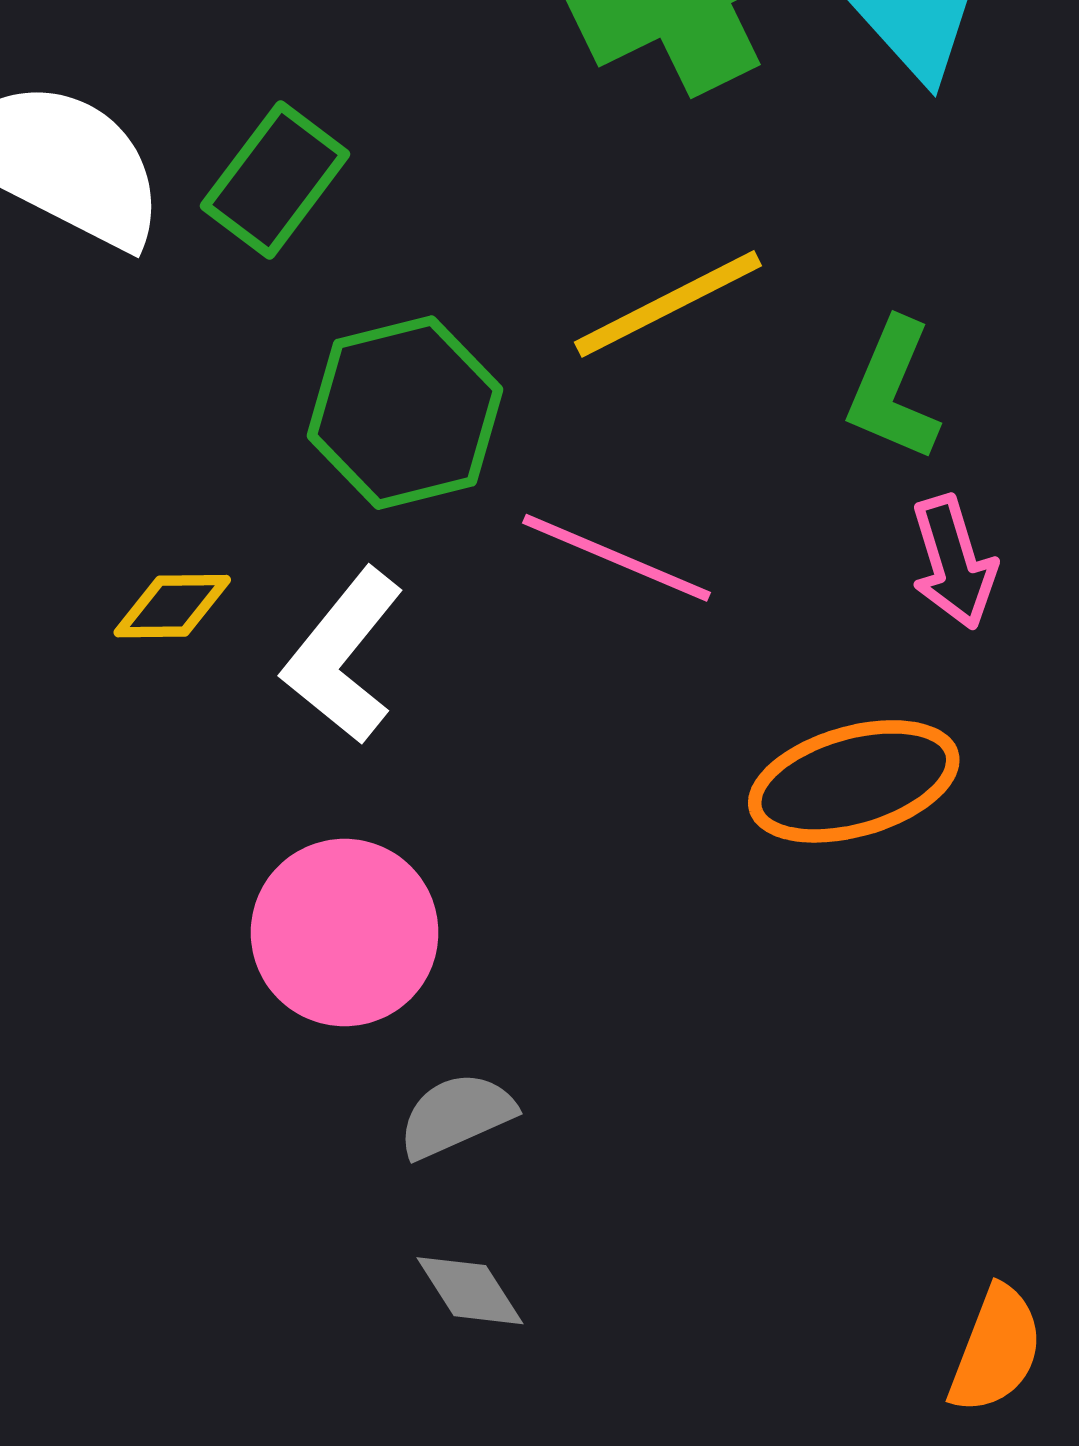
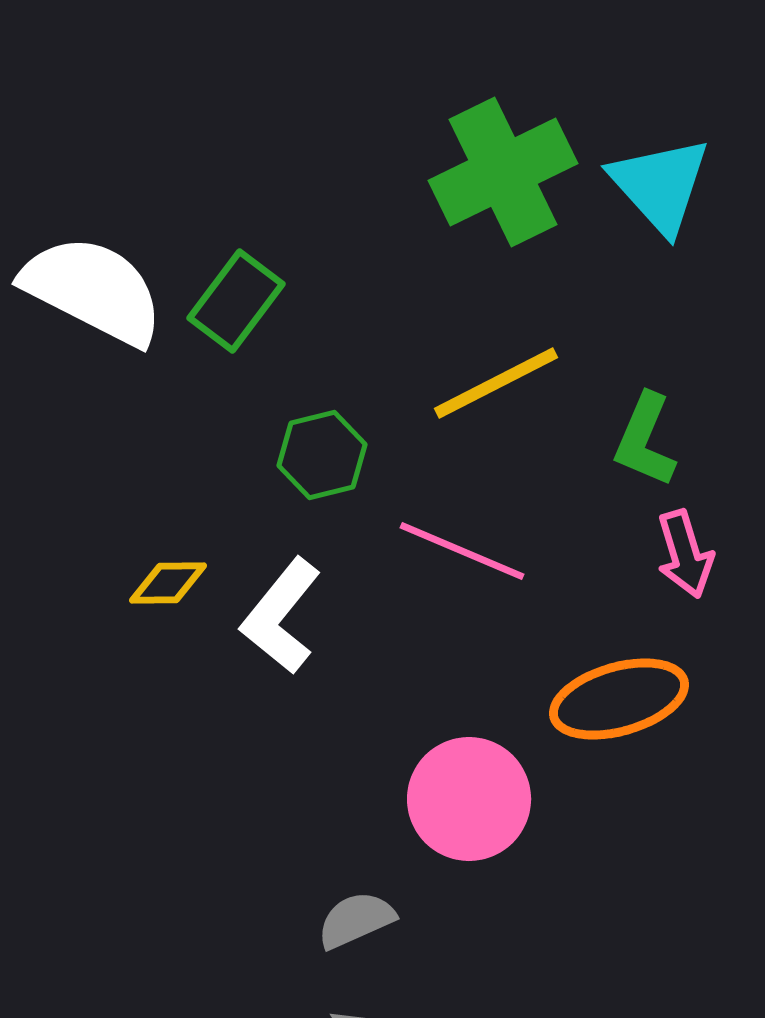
green hexagon: (405, 413) -> (322, 455), size x0.7
pink circle: (345, 933) -> (469, 799), moved

